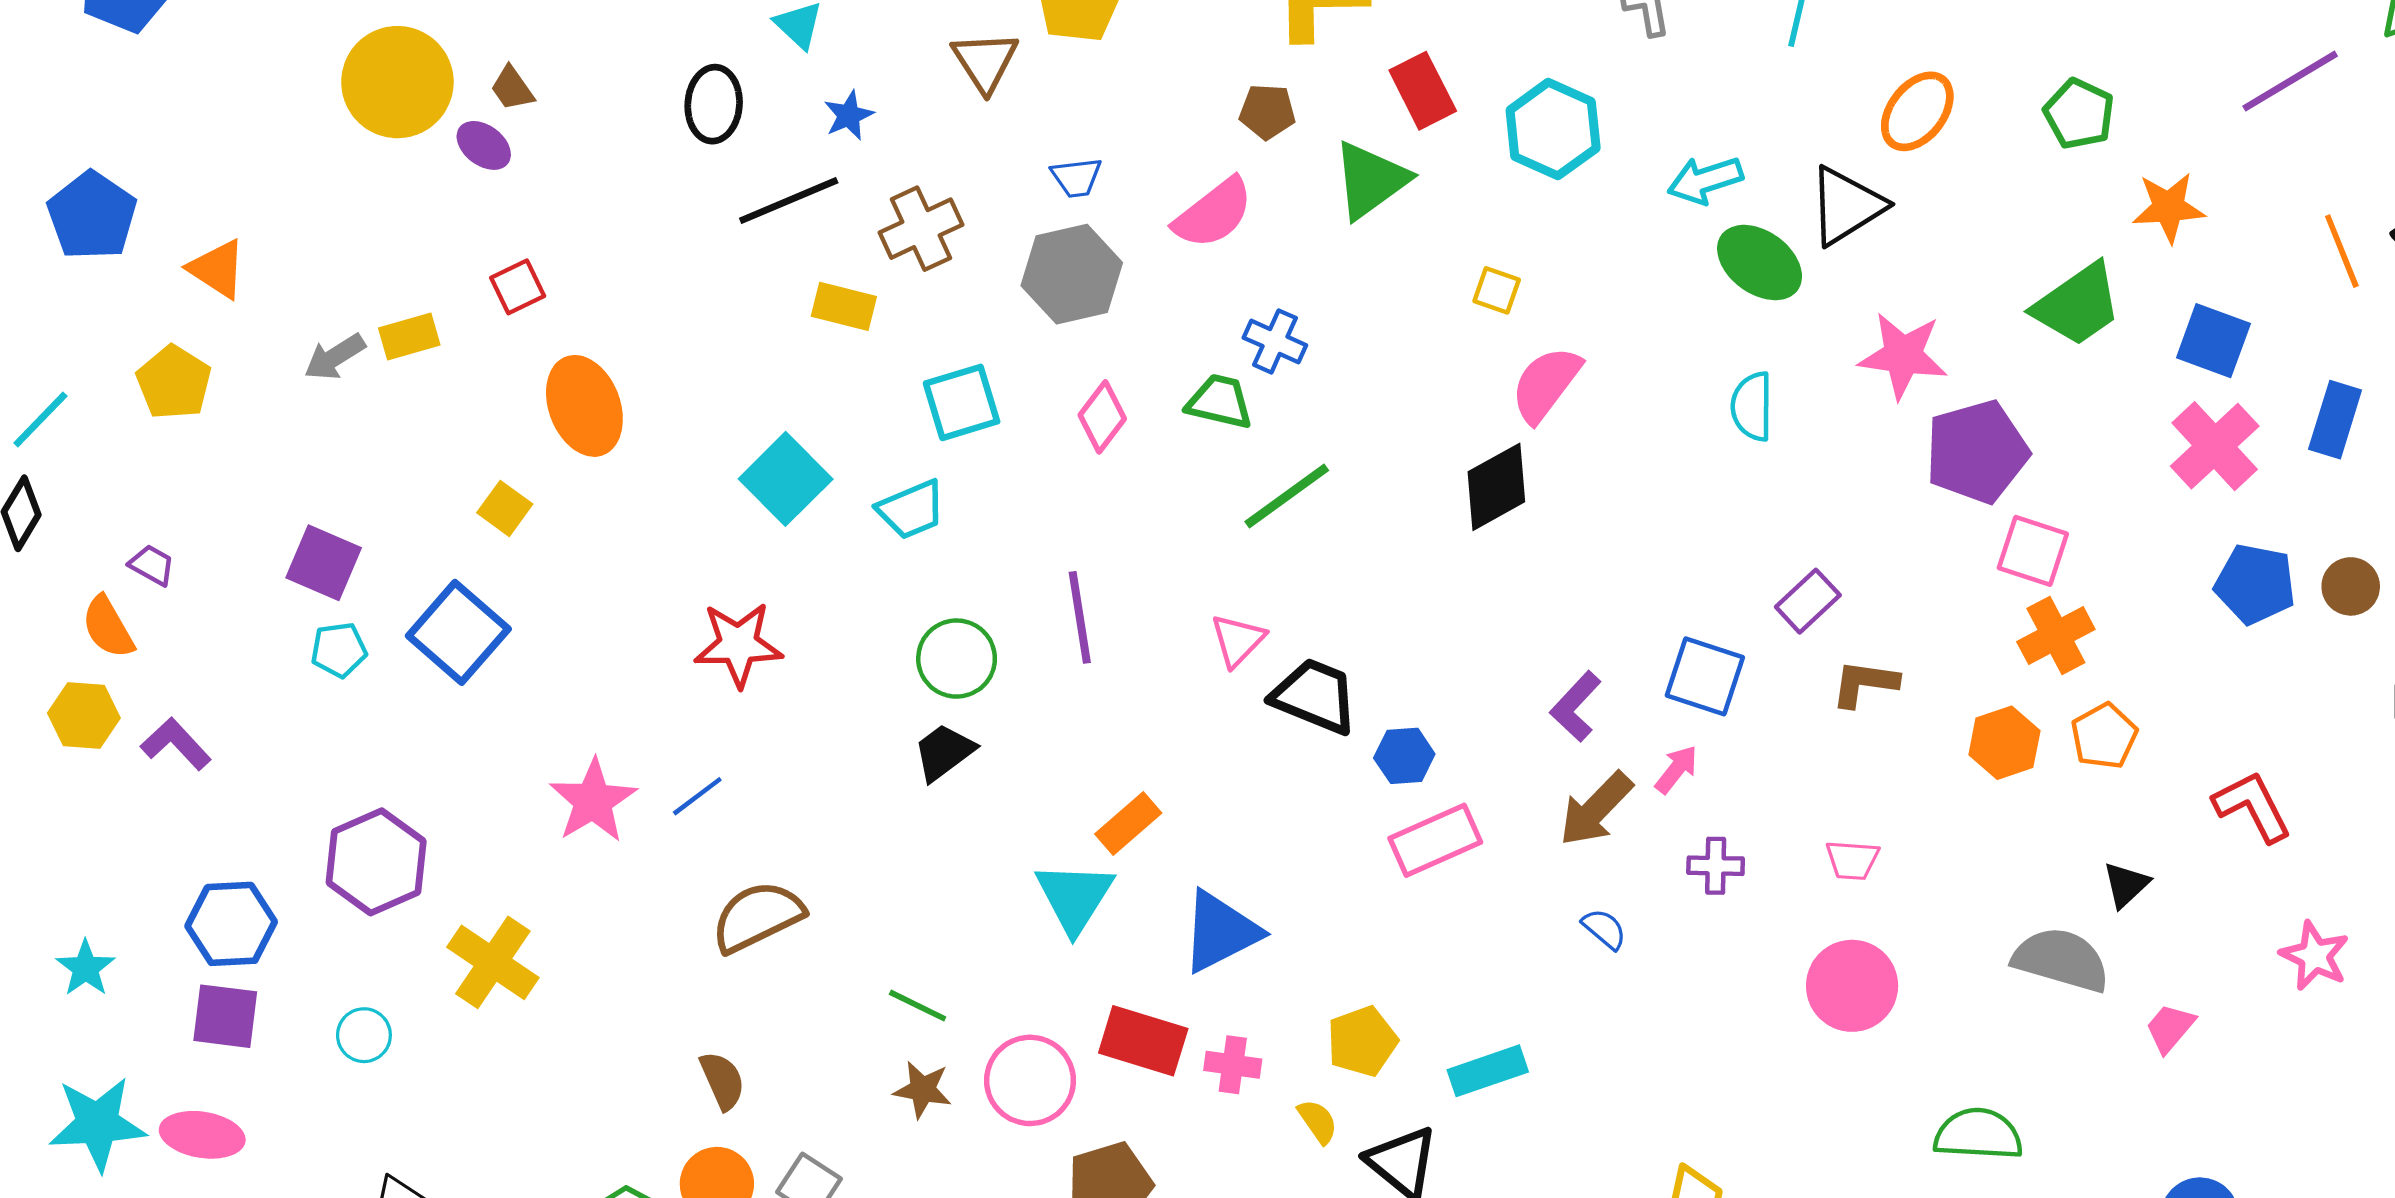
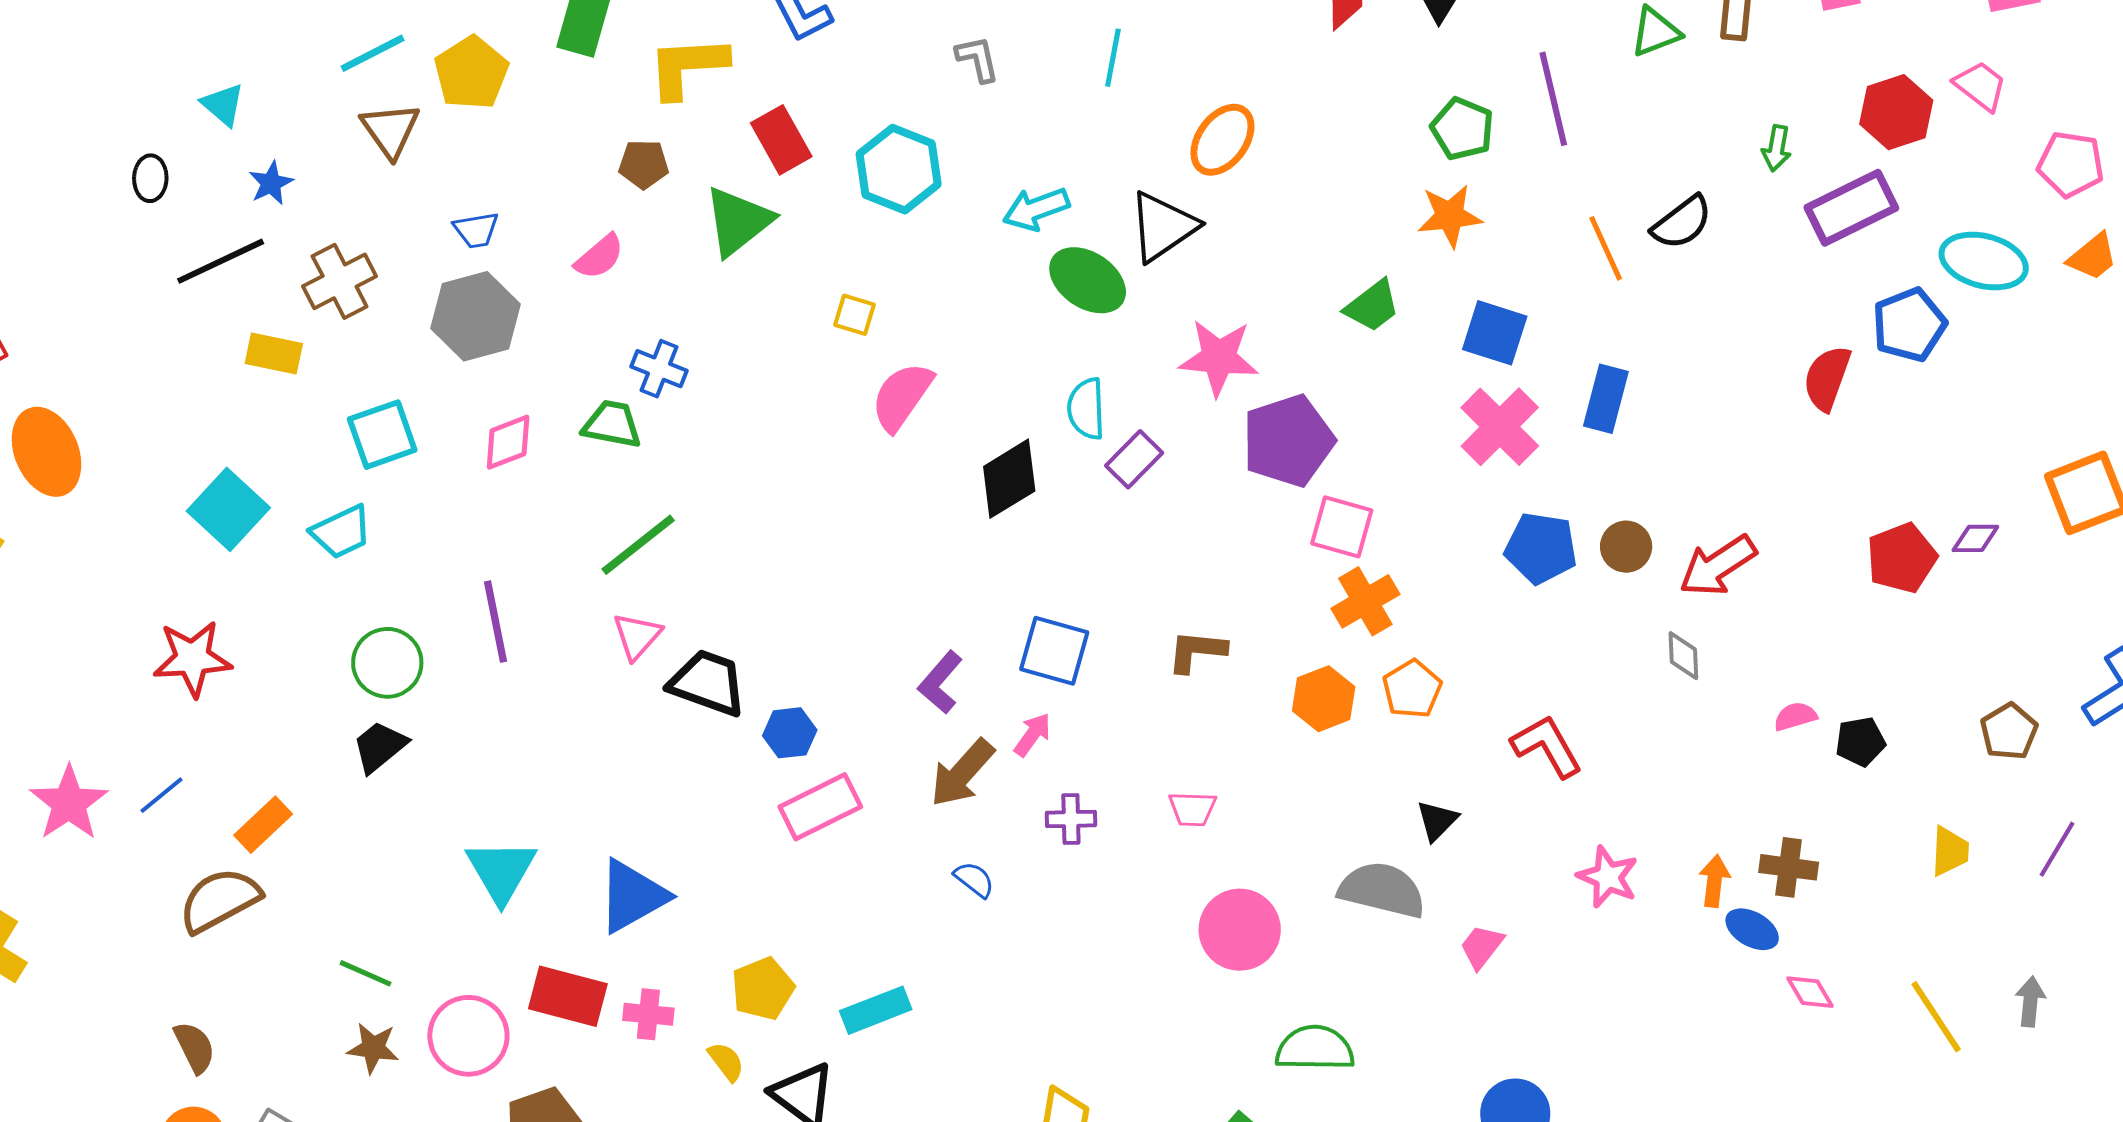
purple line: (2290, 81) -> (1553, 99), turned -70
black ellipse: (714, 104) -> (150, 178), size x0.7
green pentagon: (2079, 114) -> (1462, 129), moved
pink semicircle: (1213, 213) -> (599, 257), size x0.7
green trapezoid: (2078, 305) -> (1372, 306), size x0.7
pink diamond: (1102, 417) -> (508, 442), turned 34
black diamond: (1496, 487) -> (1009, 479), moved
green line: (1287, 496) -> (638, 545), moved
purple rectangle: (1808, 601) -> (1134, 459), moved
orange rectangle: (1128, 823) -> (263, 825), moved
pink circle: (1852, 986) -> (1240, 930), moved

